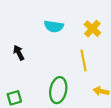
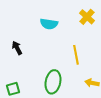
yellow cross: (92, 29) -> (87, 17), moved

